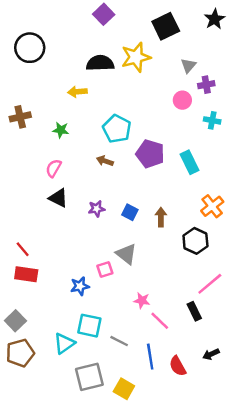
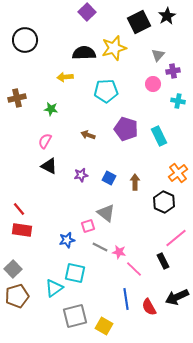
black star: (215, 19) -> (167, 16), moved
cyan pentagon: (117, 129) -> (106, 91), moved, turned -30
gray line: (119, 341) -> (100, 247), moved
black arrow: (211, 354) -> (177, 297), size x1.6

